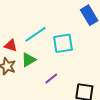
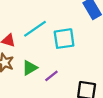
green triangle: (29, 60) -> (30, 68), moved

